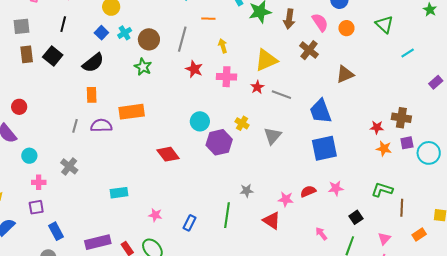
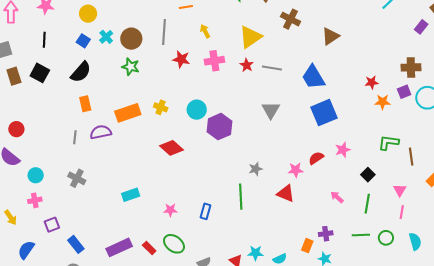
brown cross: (401, 118) -> (411, 67), moved
yellow cross: (242, 123) -> (161, 107), moved
pink cross: (39, 182) -> (35, 200), moved

